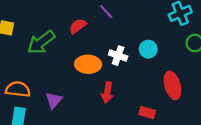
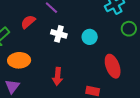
white cross: (118, 56) -> (59, 34), moved
orange ellipse: (88, 64) -> (19, 60), moved

